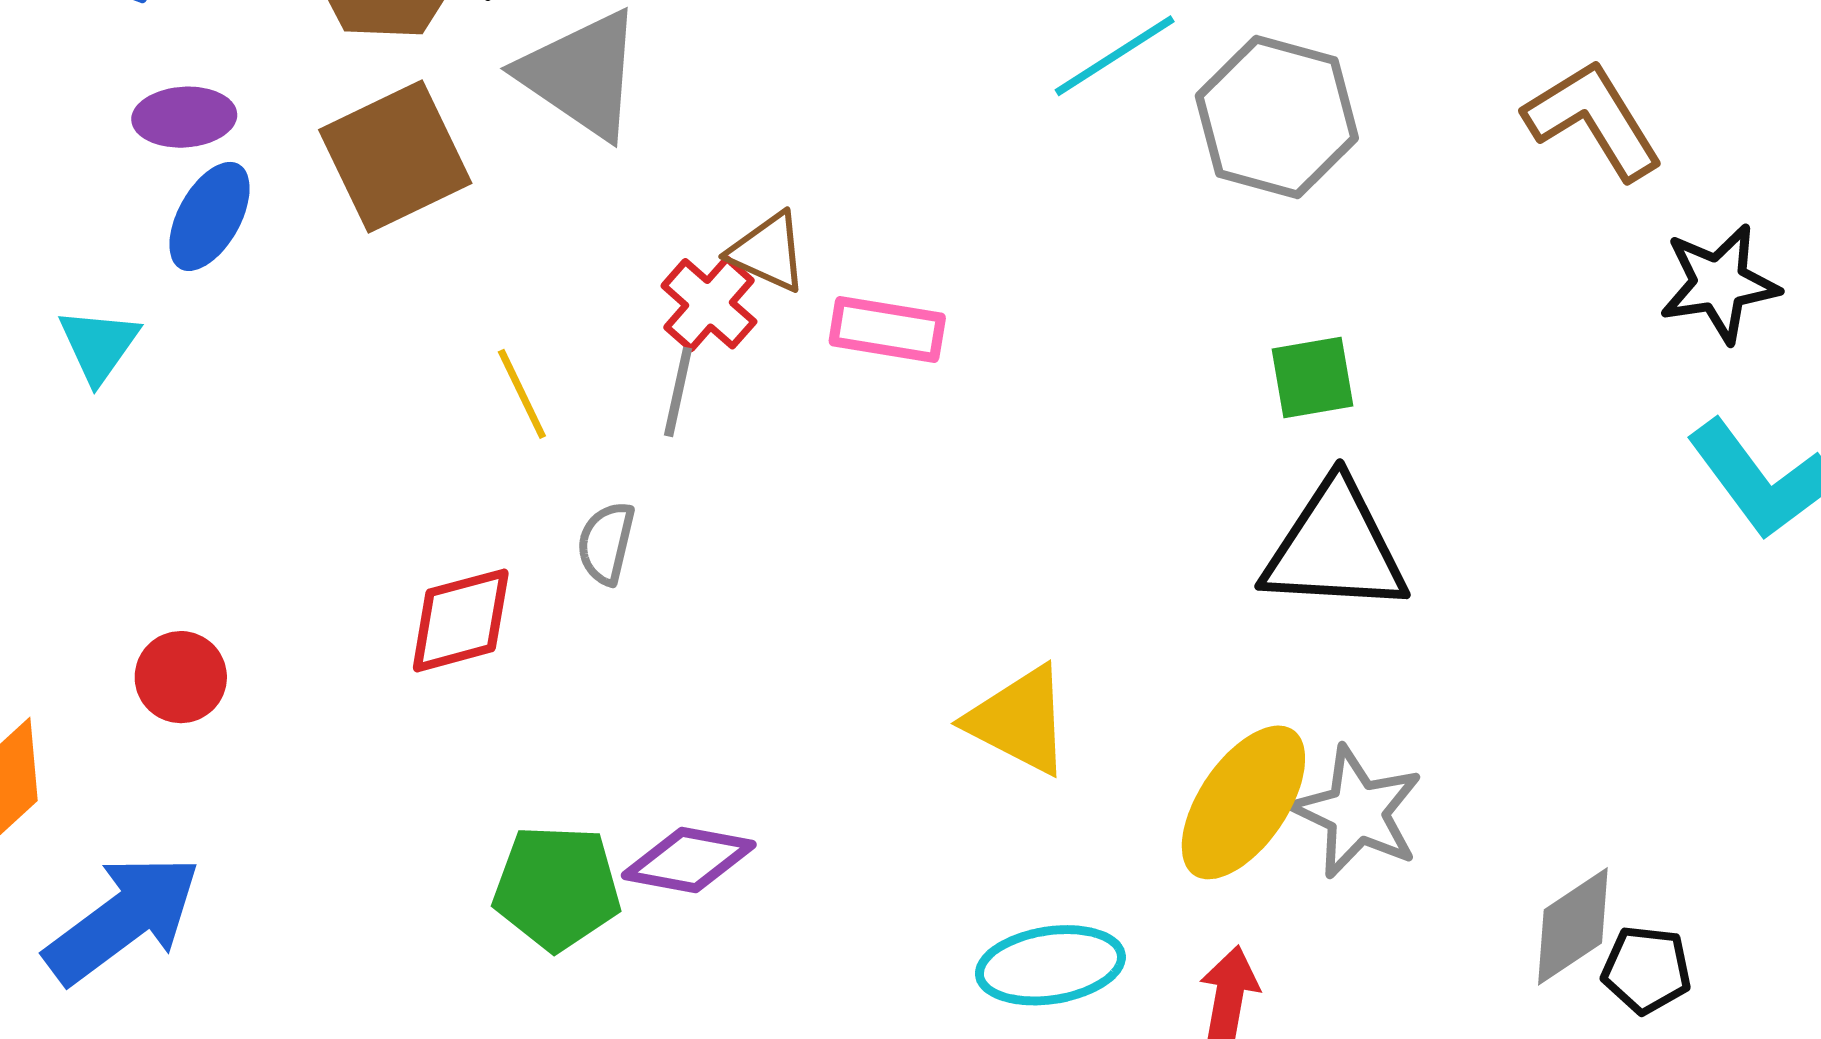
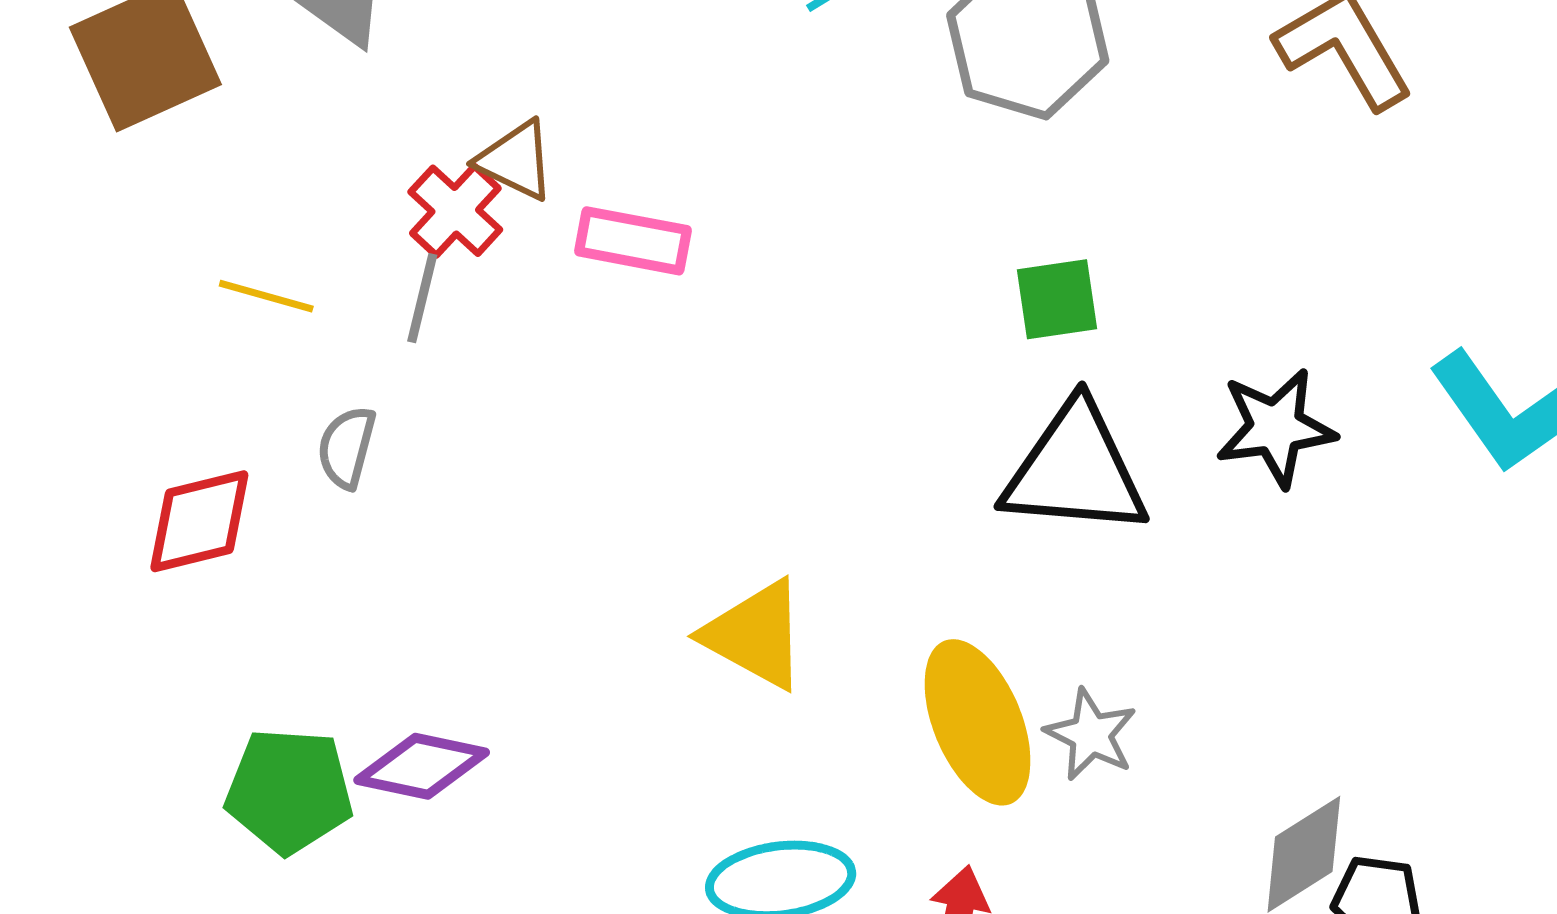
black star: (1719, 284) -> (1276, 428), moved
yellow line: (522, 394) -> (266, 296), turned -50
yellow ellipse: (1243, 802) -> (978, 722), turned -58
gray star: (1357, 812) -> (1091, 735), size x0.7

